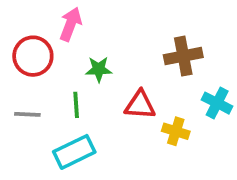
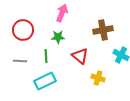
pink arrow: (71, 24) -> (62, 13), moved
red triangle: (140, 105) -> (80, 56), turned 36
yellow cross: (176, 131) -> (98, 78), moved

